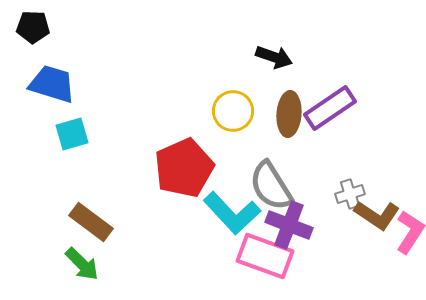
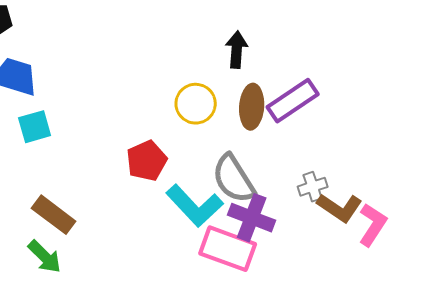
black arrow: (274, 57) -> (237, 50), turned -105
red pentagon: (184, 168) -> (147, 161), size x0.7

